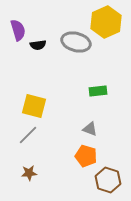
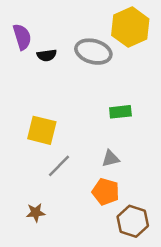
gray triangle: (90, 129) -> (111, 159), turned -35
gray line: (28, 135) -> (59, 166), moved

